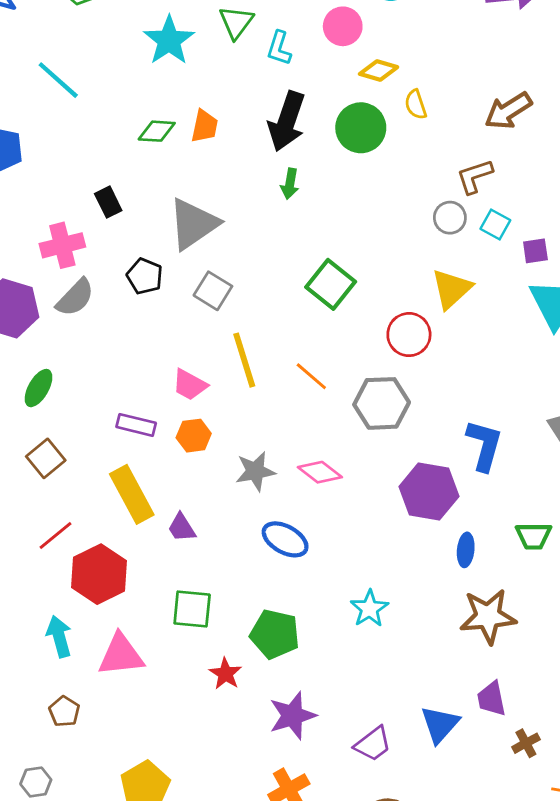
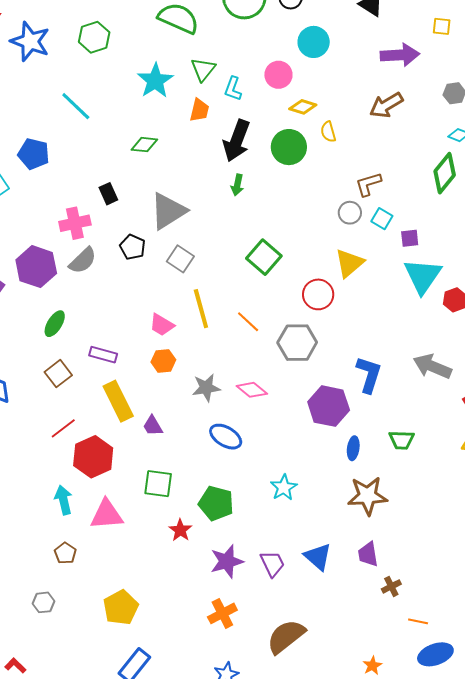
brown arrow: (508, 111) -> (386, 105), moved
orange trapezoid: (205, 126) -> (199, 110), moved
purple rectangle: (136, 425) -> (103, 355), moved
blue triangle: (440, 724) -> (318, 557), moved, turned -32
purple trapezoid: (373, 744) -> (272, 564), moved, turned -80

